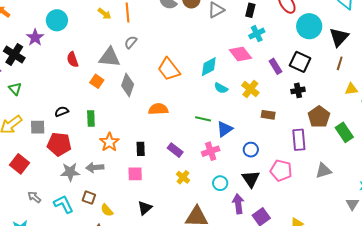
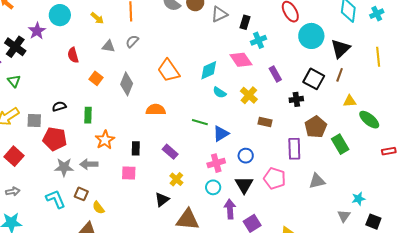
black rectangle: (250, 10) -> (245, 22), moved
yellow arrow: (104, 14) -> (97, 18), moved
gray triangle: (110, 57) -> (108, 46), moved, size x0.6
black square: (300, 62) -> (314, 79), moved
pink cross: (211, 151) -> (216, 163), moved
gray arrow: (34, 197) -> (13, 191), moved, turned 128
black triangle: (145, 208) -> (162, 199), moved

